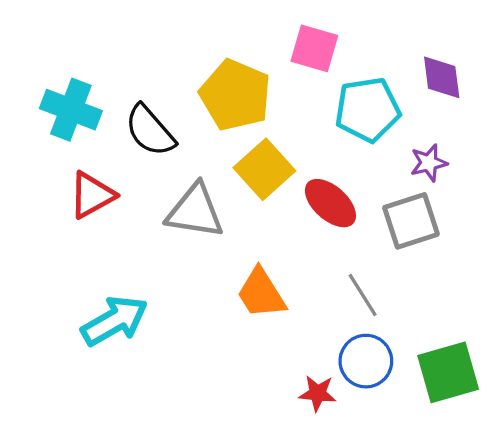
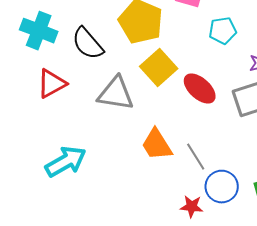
cyan pentagon: (368, 110) -> (223, 31), size x0.7
gray line: (363, 295) -> (196, 157), moved

